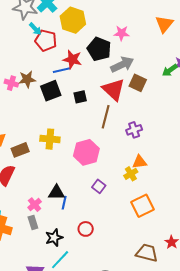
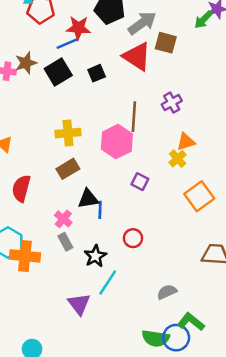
brown line: (106, 117) -> (134, 117), moved
brown rectangle: (20, 150) -> (68, 169), moved

